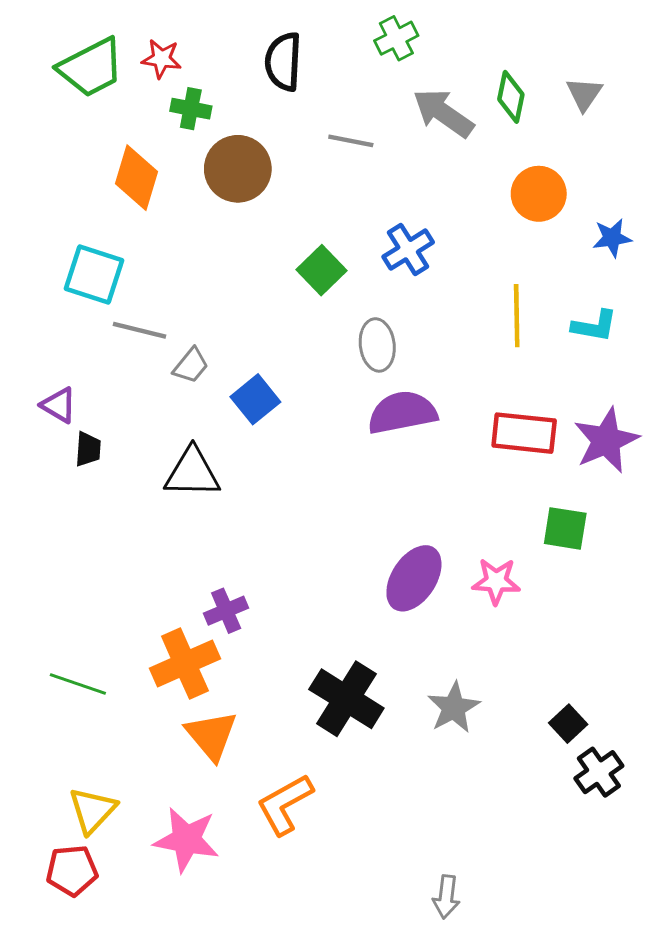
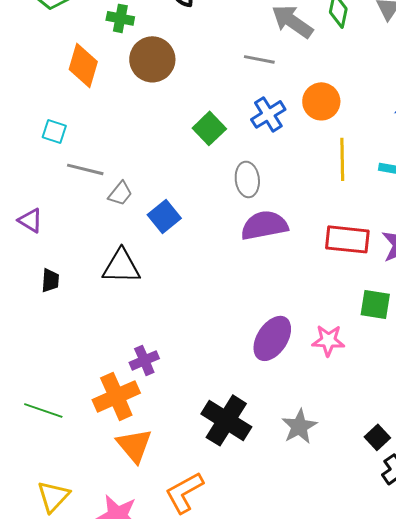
gray line: (351, 141) -> (259, 59), moved
orange circle: (539, 194) -> (321, 101), moved
cyan square: (94, 274) -> (54, 131), size x0.6
black trapezoid: (88, 449) -> (50, 280), moved

